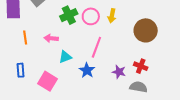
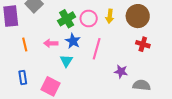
brown circle: (146, 30) -> (138, 16), moved
cyan triangle: (65, 57) -> (66, 61), turned -32
red cross: (141, 66) -> (143, 44), moved
blue star: (87, 70) -> (73, 41), moved

